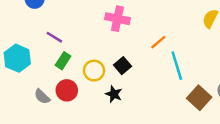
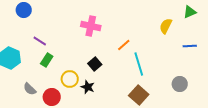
yellow circle: (94, 71) -> (70, 79), moved
red circle: (67, 90) -> (52, 97), moved
brown square: (199, 98) -> (139, 95), moved

